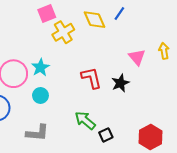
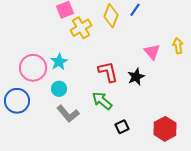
yellow diamond: (94, 20) -> (111, 16), turned 45
green arrow: (85, 120) -> (102, 101), moved
gray L-shape: (37, 133) -> (68, 114), moved, turned 45

